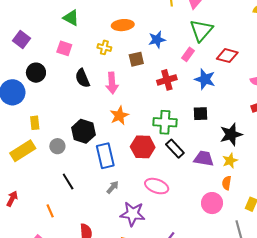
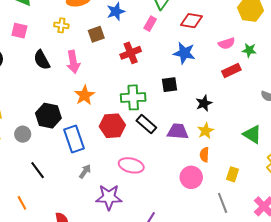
blue star: (205, 79) -> (184, 53), moved
black star: (231, 134) -> (204, 103), size x0.7

